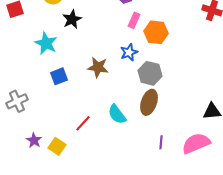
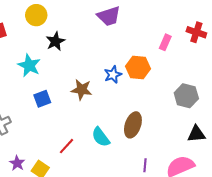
pink rectangle: (134, 20) -> (165, 42), moved
orange hexagon: (156, 32) -> (138, 67), moved
gray hexagon: (150, 73) -> (186, 96), moved

